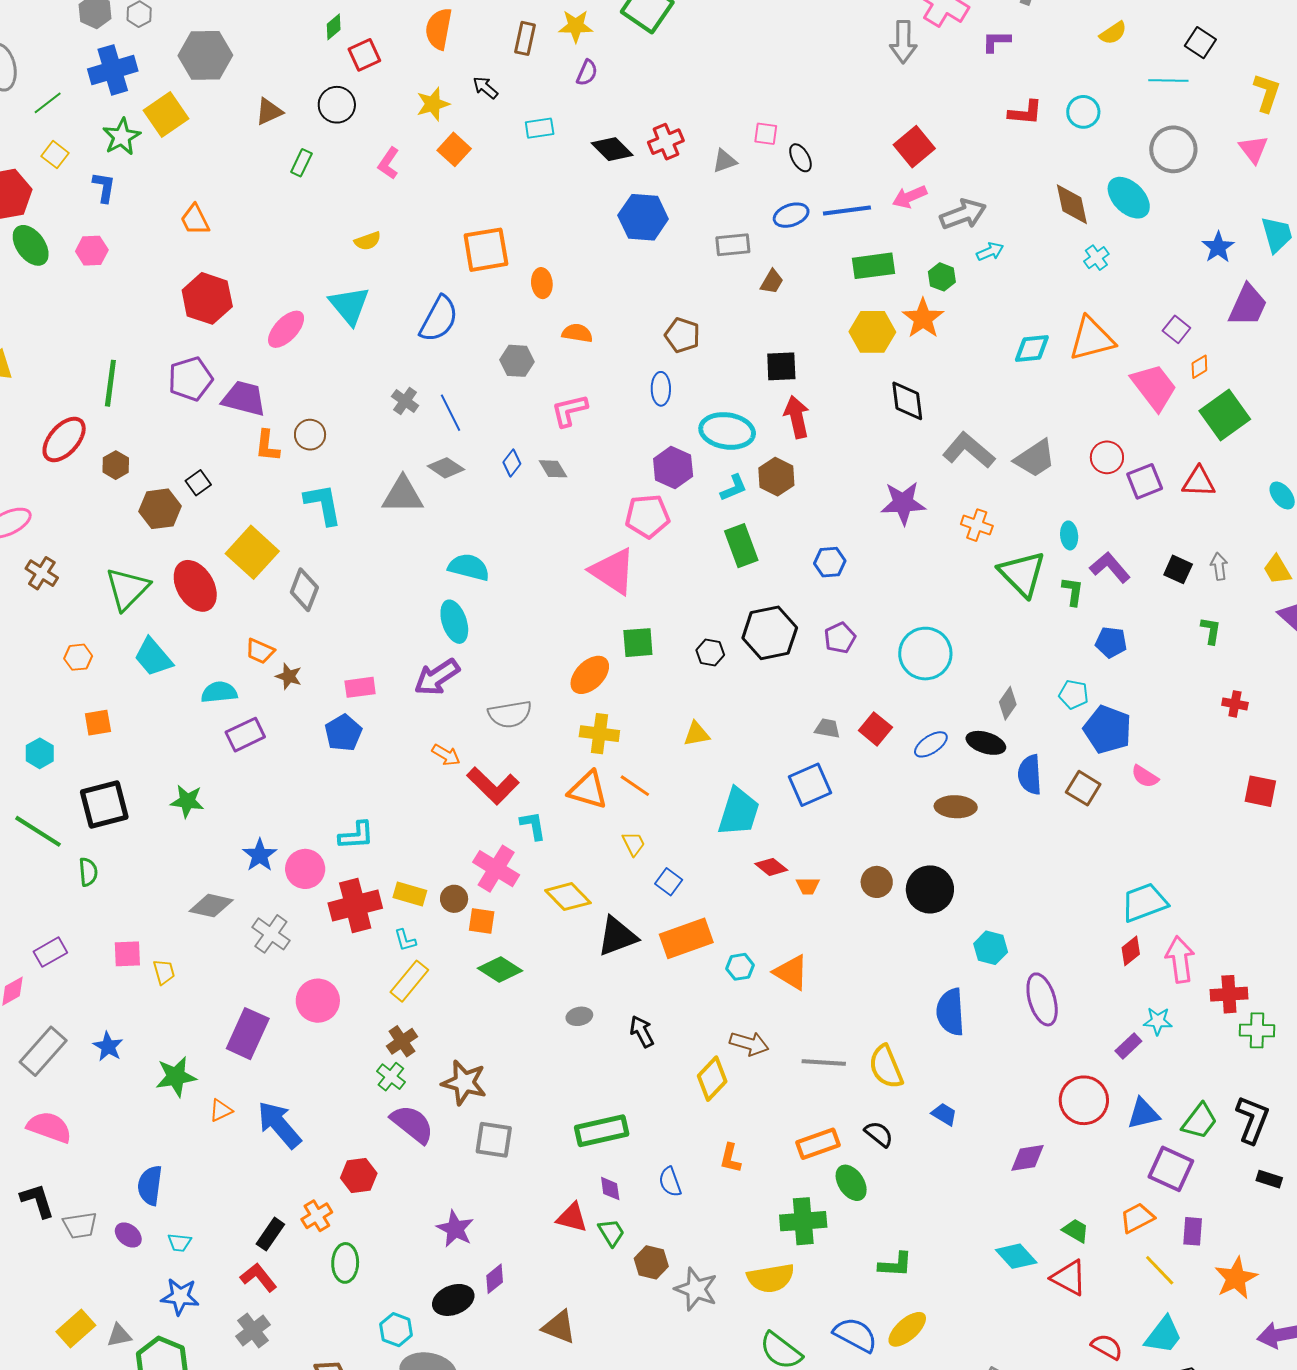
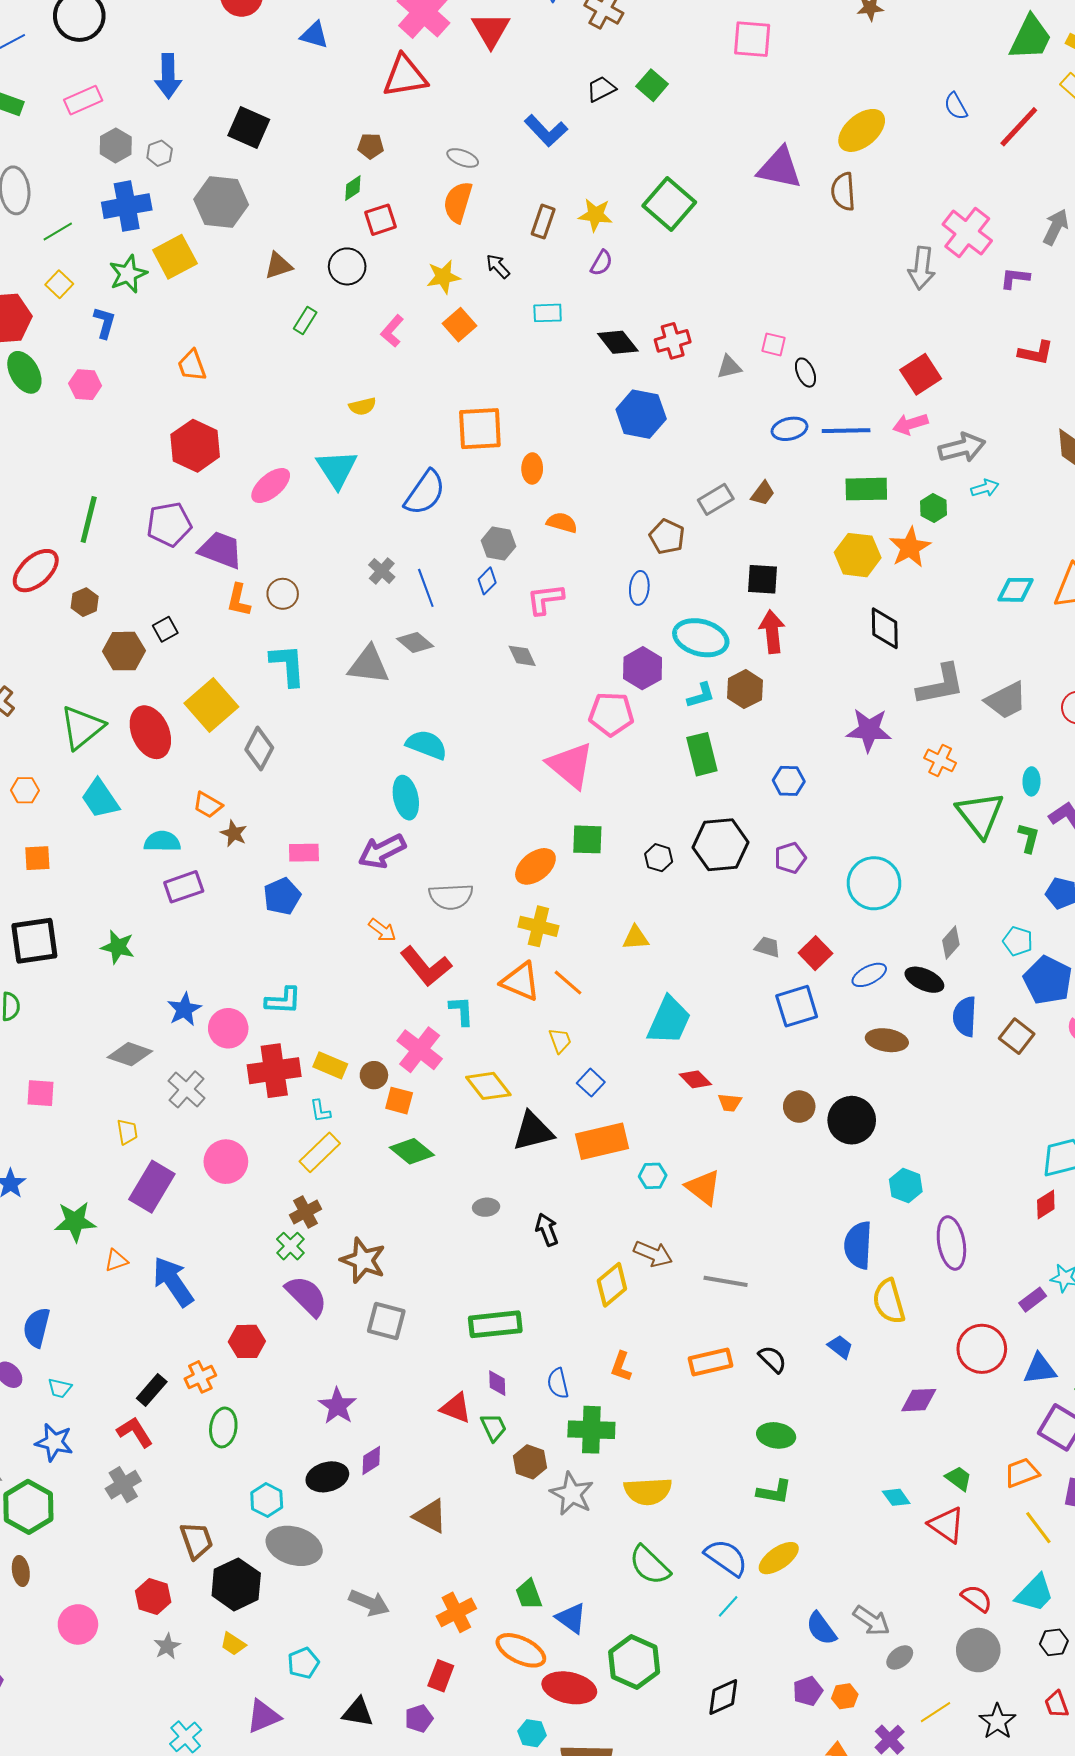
gray rectangle: (733, 245) -> (716, 499), moved, turned -32
gray L-shape: (969, 450) -> (941, 685), turned 122
blue diamond: (512, 463) -> (487, 581), moved
blue square: (810, 785) -> (797, 1006), moved
yellow trapezoid: (164, 972) -> (127, 1132), moved
yellow semicircle: (886, 1067) -> (889, 1301), moved
green ellipse: (851, 1183) -> (776, 1435), moved, turned -54
green cross: (803, 1221) -> (591, 1430), moved
cyan diamond: (1016, 1256) -> (896, 1497), size x0.7

